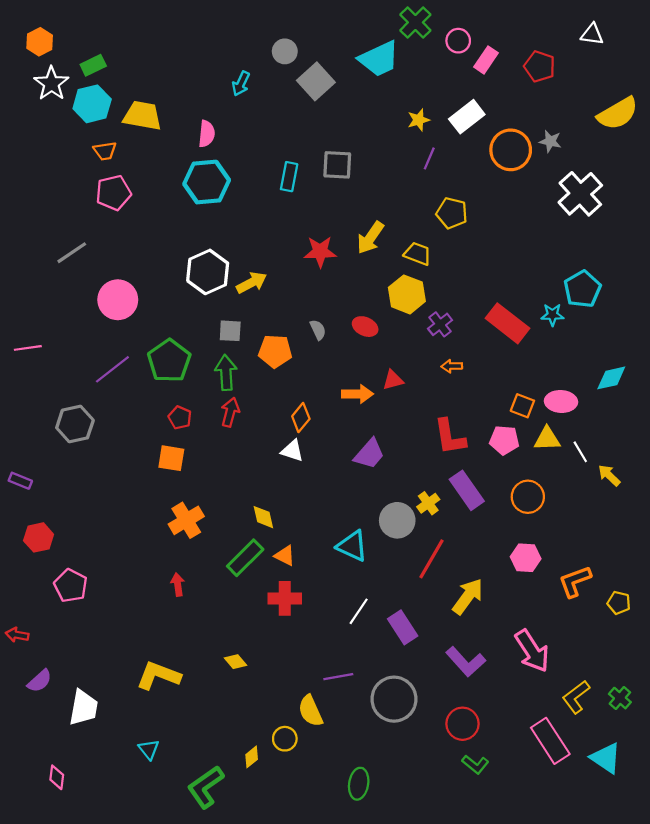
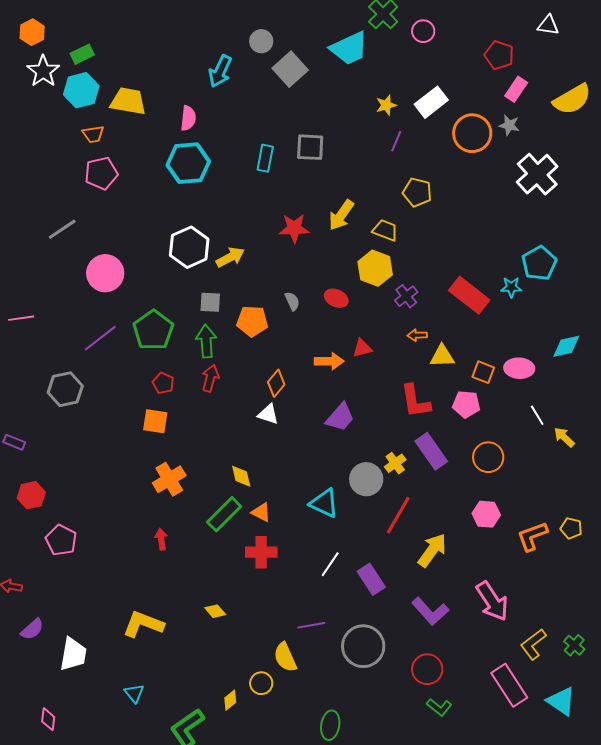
pink rectangle: (486, 60) -> (516, 89), moved
cyan arrow: (241, 84) -> (220, 71), size x1.4
yellow triangle: (547, 439) -> (442, 356), moved
yellow pentagon: (619, 603) -> (571, 528), moved

